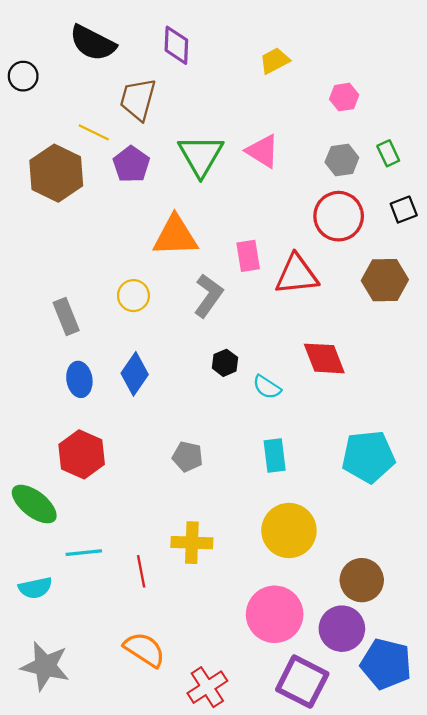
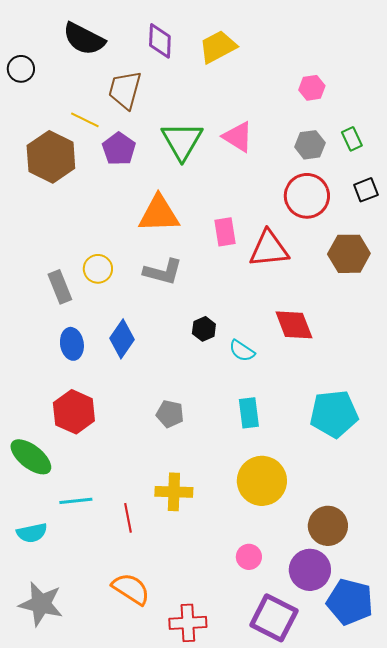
yellow trapezoid: (275, 61) -> (218, 47), moved, size x1.4
yellow circle: (133, 296) -> (98, 269), moved
gray L-shape: (208, 296) -> (163, 272), moved, turned 69
pink circle: (275, 614) -> (249, 557), size x0.5
red cross: (207, 687) -> (188, 623), turned 30

